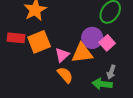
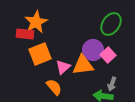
red rectangle: (16, 38) -> (25, 34), moved
orange semicircle: (65, 75) -> (54, 87), moved

